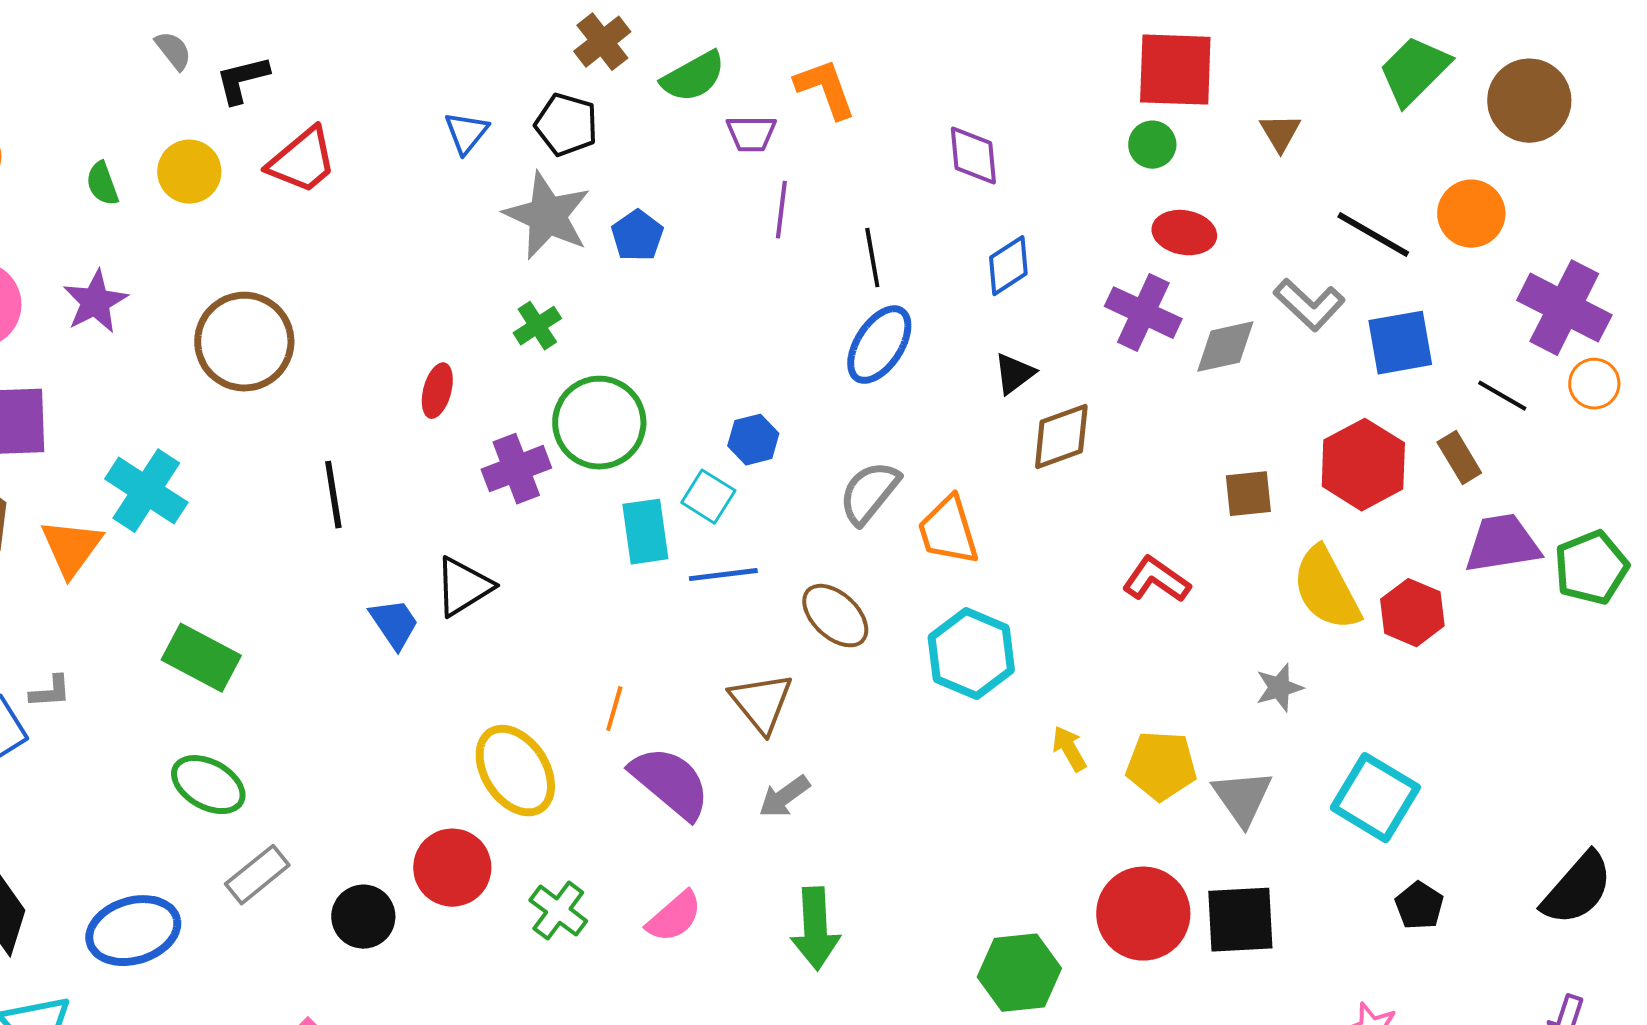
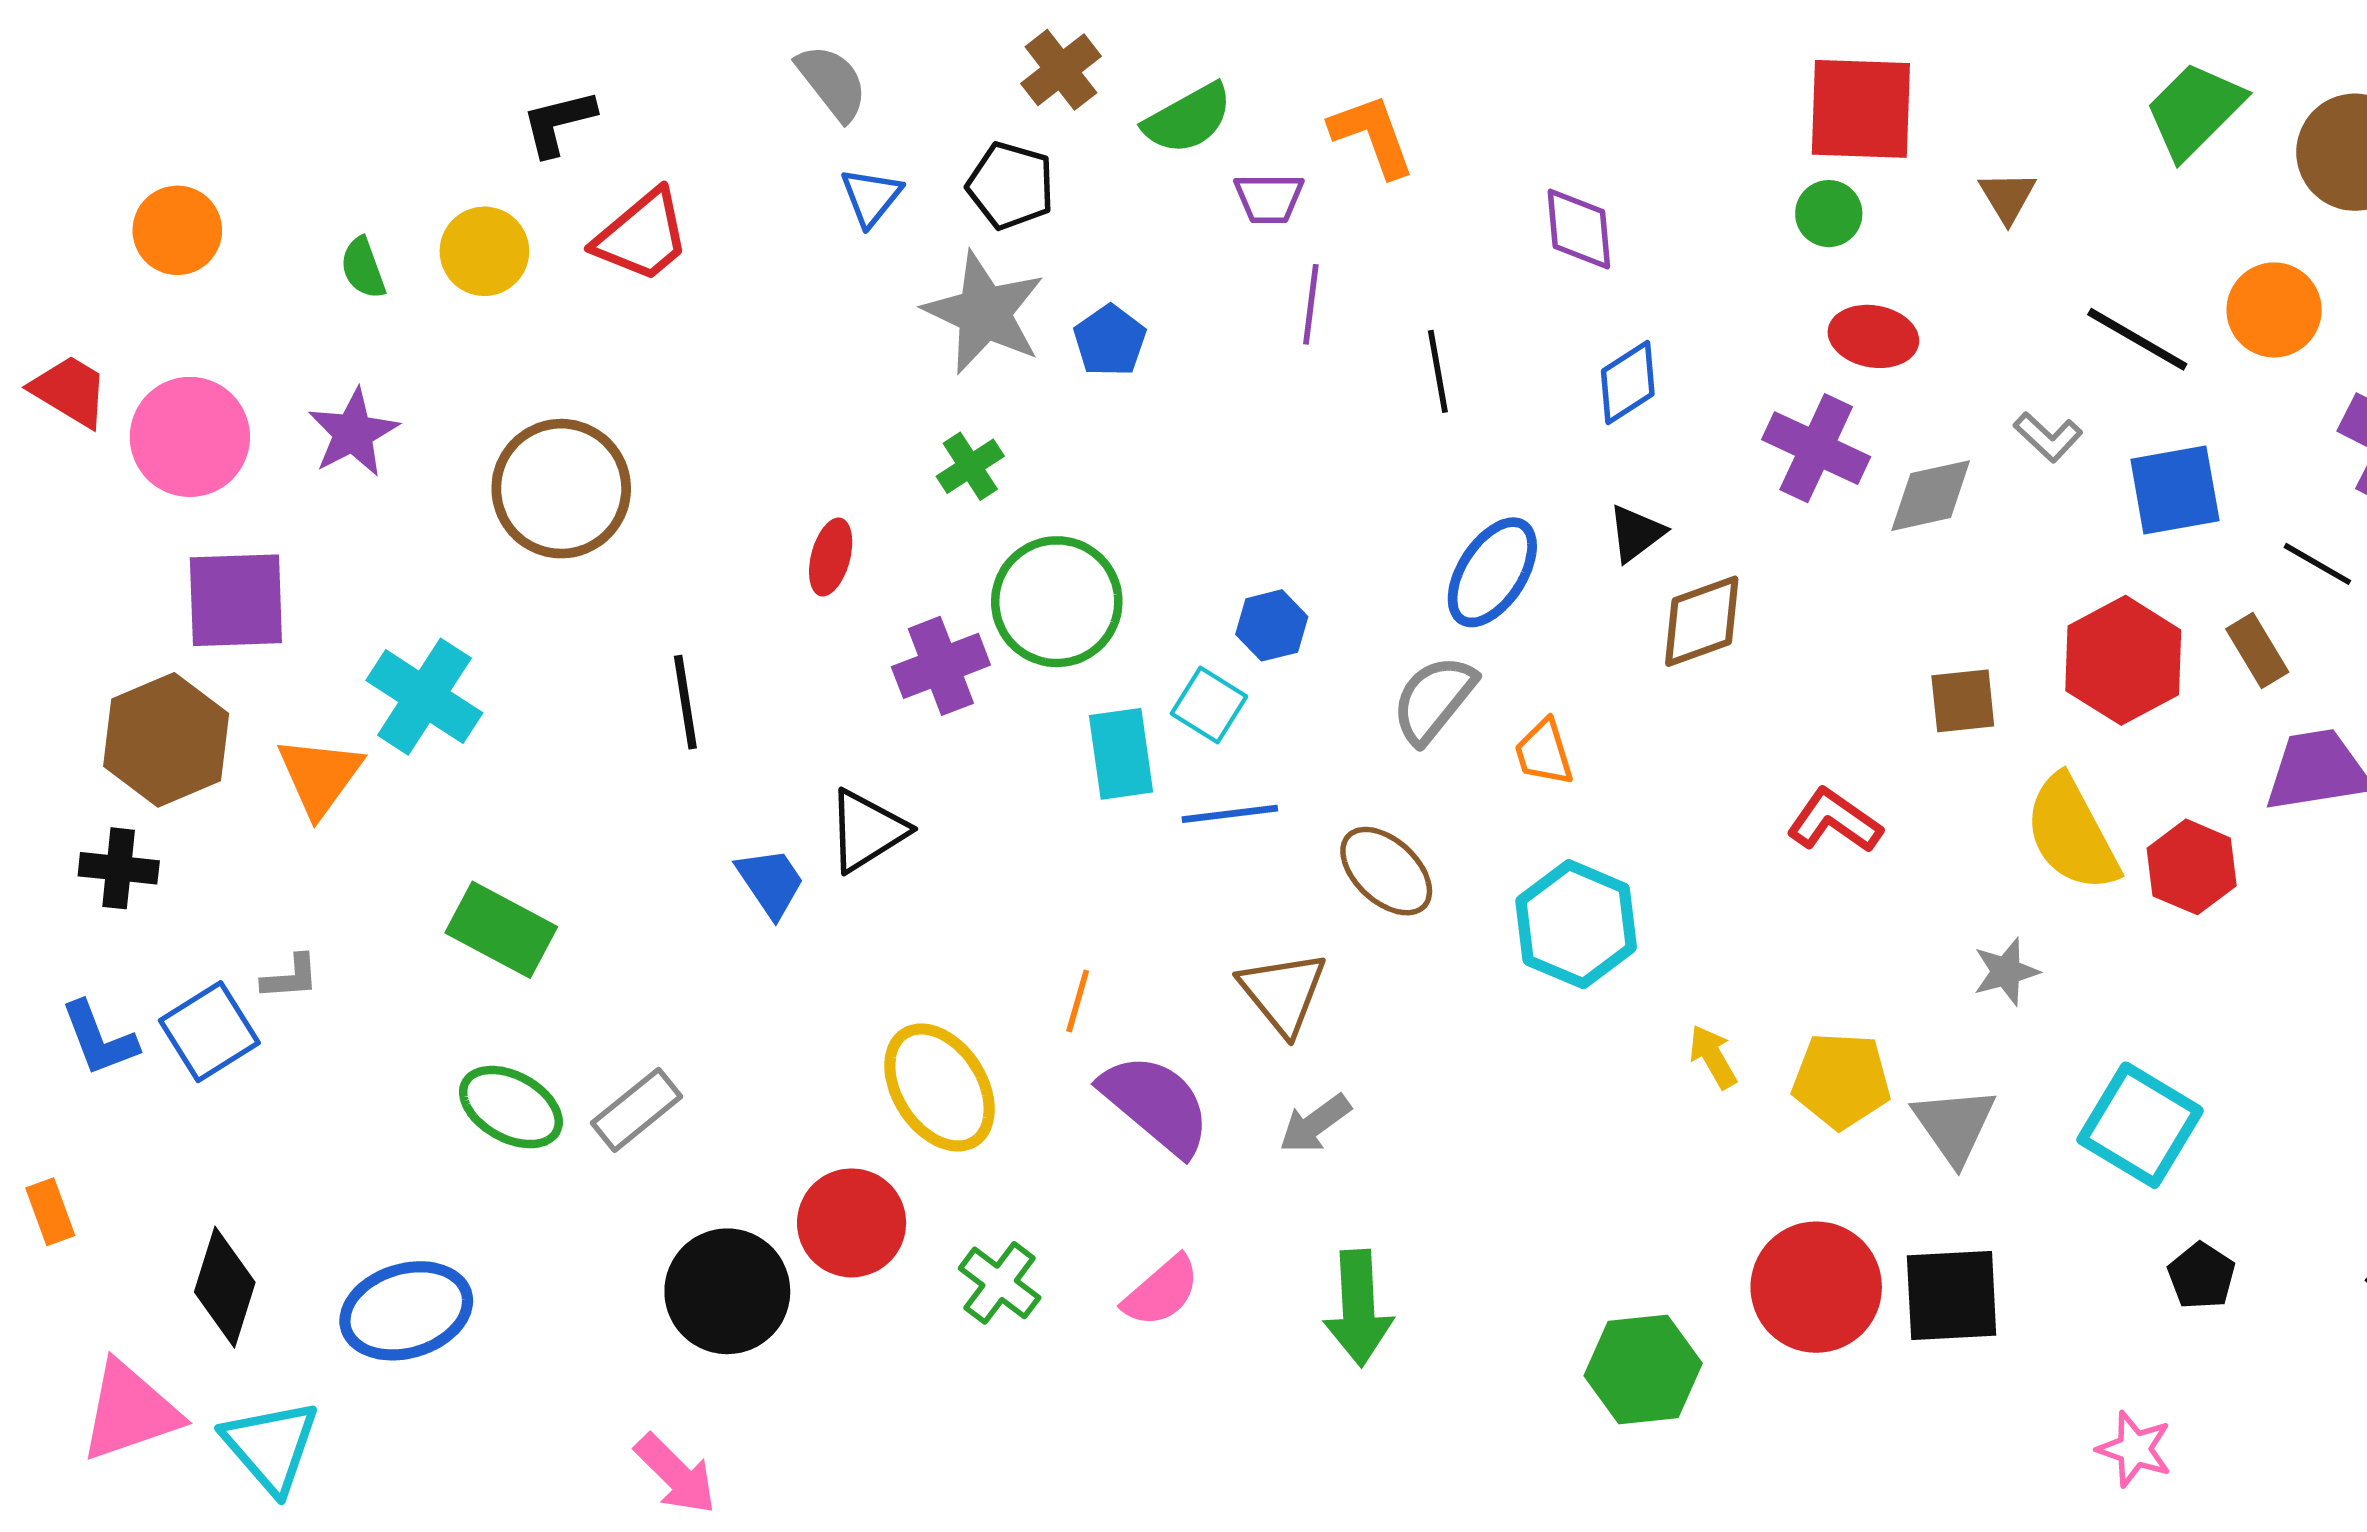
gray semicircle: (173, 51) -> (832, 82), moved, size x1.4
gray L-shape: (1309, 305) -> (2048, 437), size x0.7
blue ellipse: (879, 345) -> (1492, 572), moved
orange trapezoid: (948, 531) -> (1544, 752), size x0.7
gray rectangle: (257, 875) -> (637, 1110), moved
black circle: (363, 917) -> (727, 1291), size x1.4

